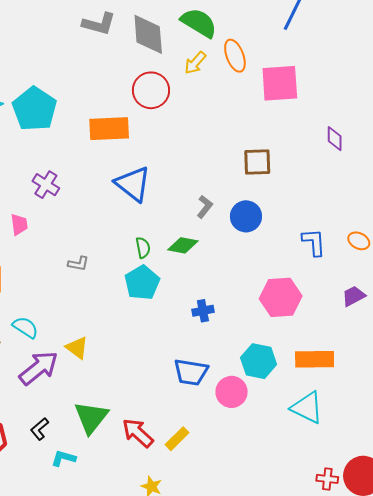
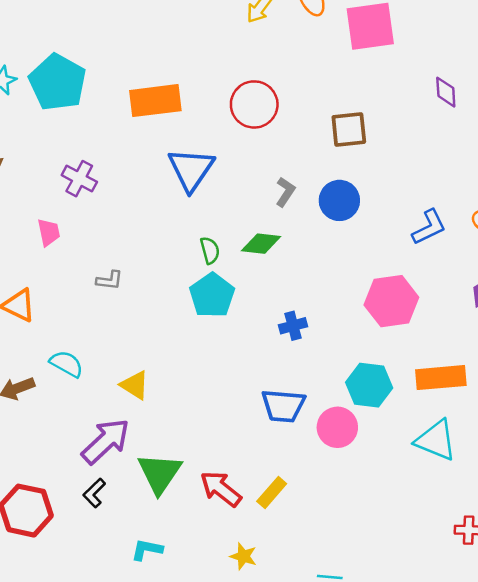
red circle: (151, 90) -> (254, 104), moved
blue triangle: (133, 184) -> (191, 169), turned 30
blue L-shape: (314, 242) -> (429, 227), turned 72
gray L-shape: (78, 264) -> (109, 280), moved
purple arrow: (39, 368) -> (106, 441), moved
cyan L-shape: (64, 458) -> (147, 550), moved

